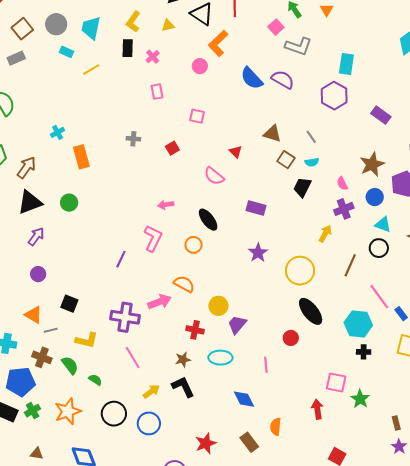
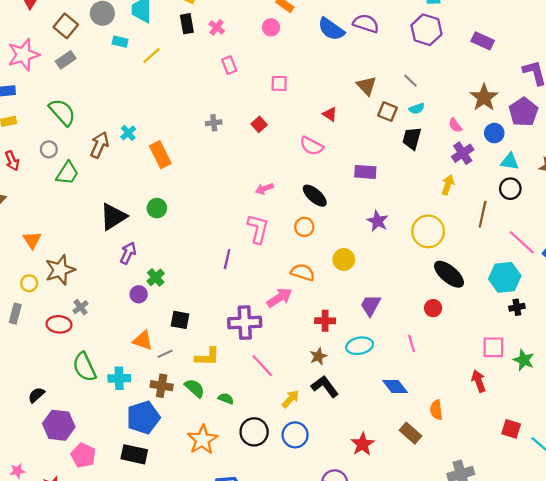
brown triangle: (272, 134) -> (367, 86), turned 42
brown arrow: (26, 167) -> (100, 145), moved
yellow circle: (218, 306) -> (344, 259), moved
green cross: (33, 411) -> (156, 277), moved

